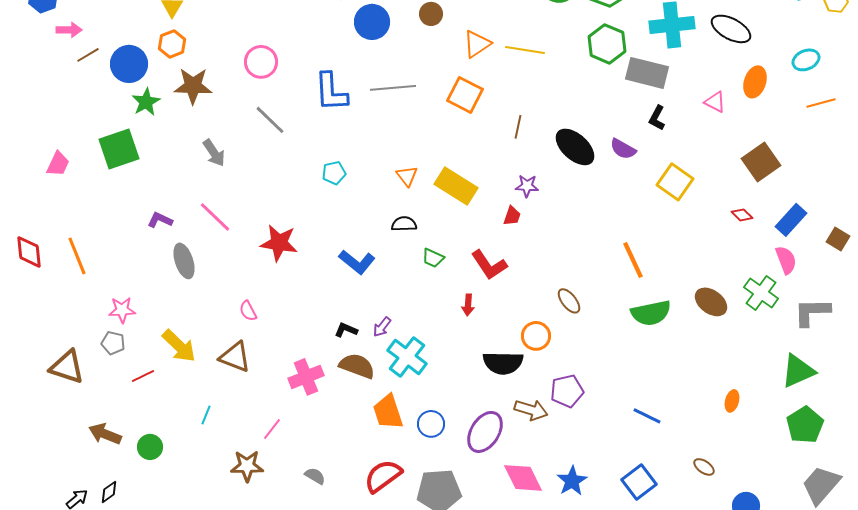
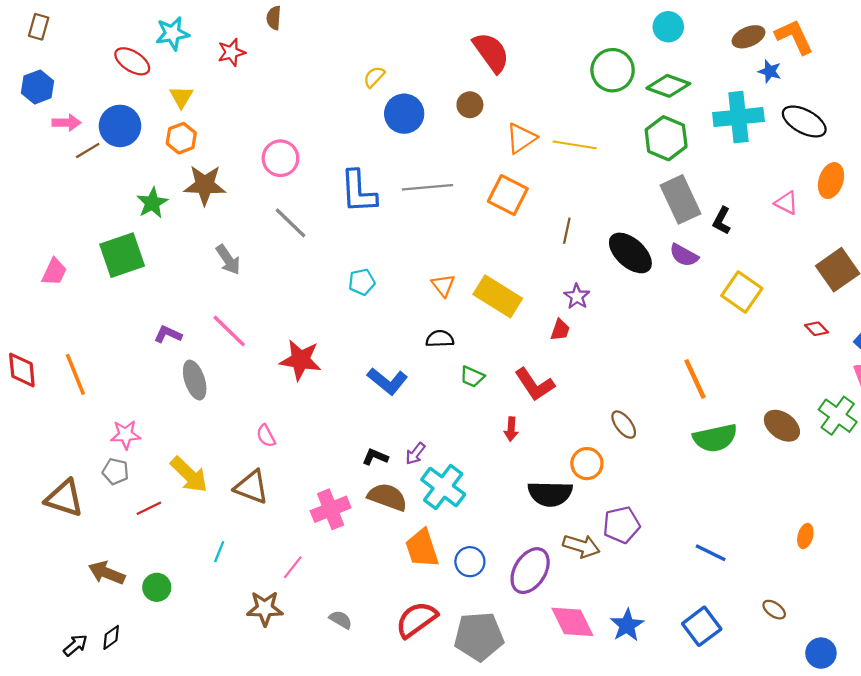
blue circle: (129, 64) -> (120, 126), moved
gray rectangle: (647, 73) -> (681, 199), moved, turned 51
purple star: (527, 186) -> (577, 296), turned 30

